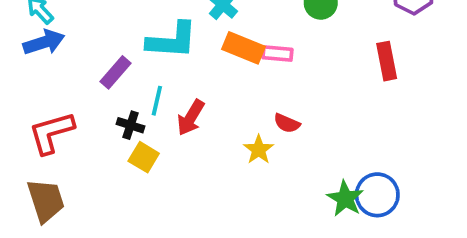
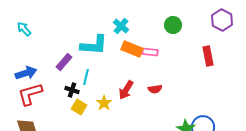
blue arrow: (44, 42) -> (26, 73), moved
red arrow: (191, 118) -> (126, 90), moved
red semicircle: (287, 123) -> (155, 89), turned -32
yellow star: (259, 150) -> (104, 103), moved

